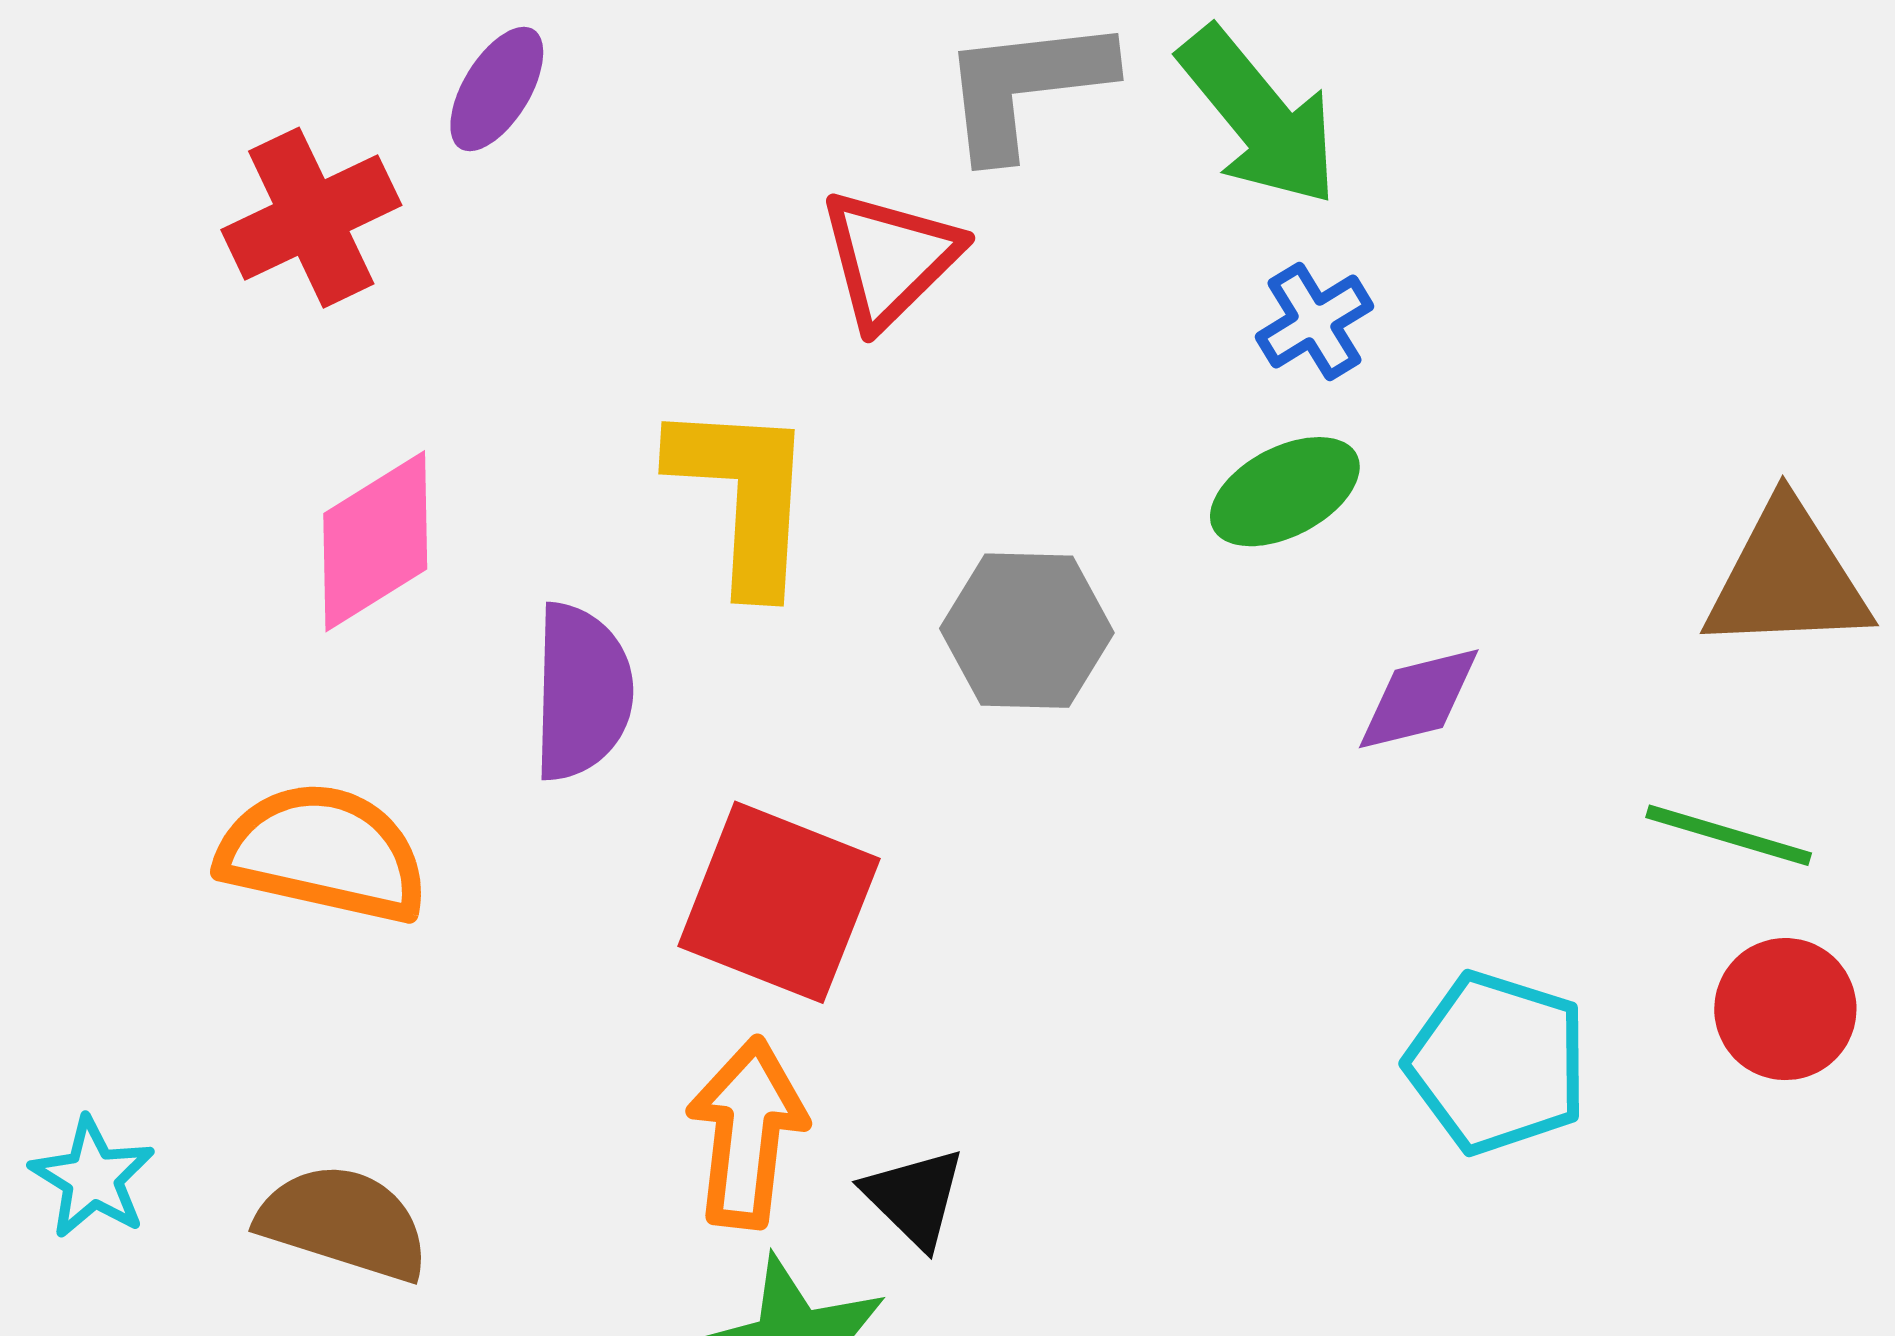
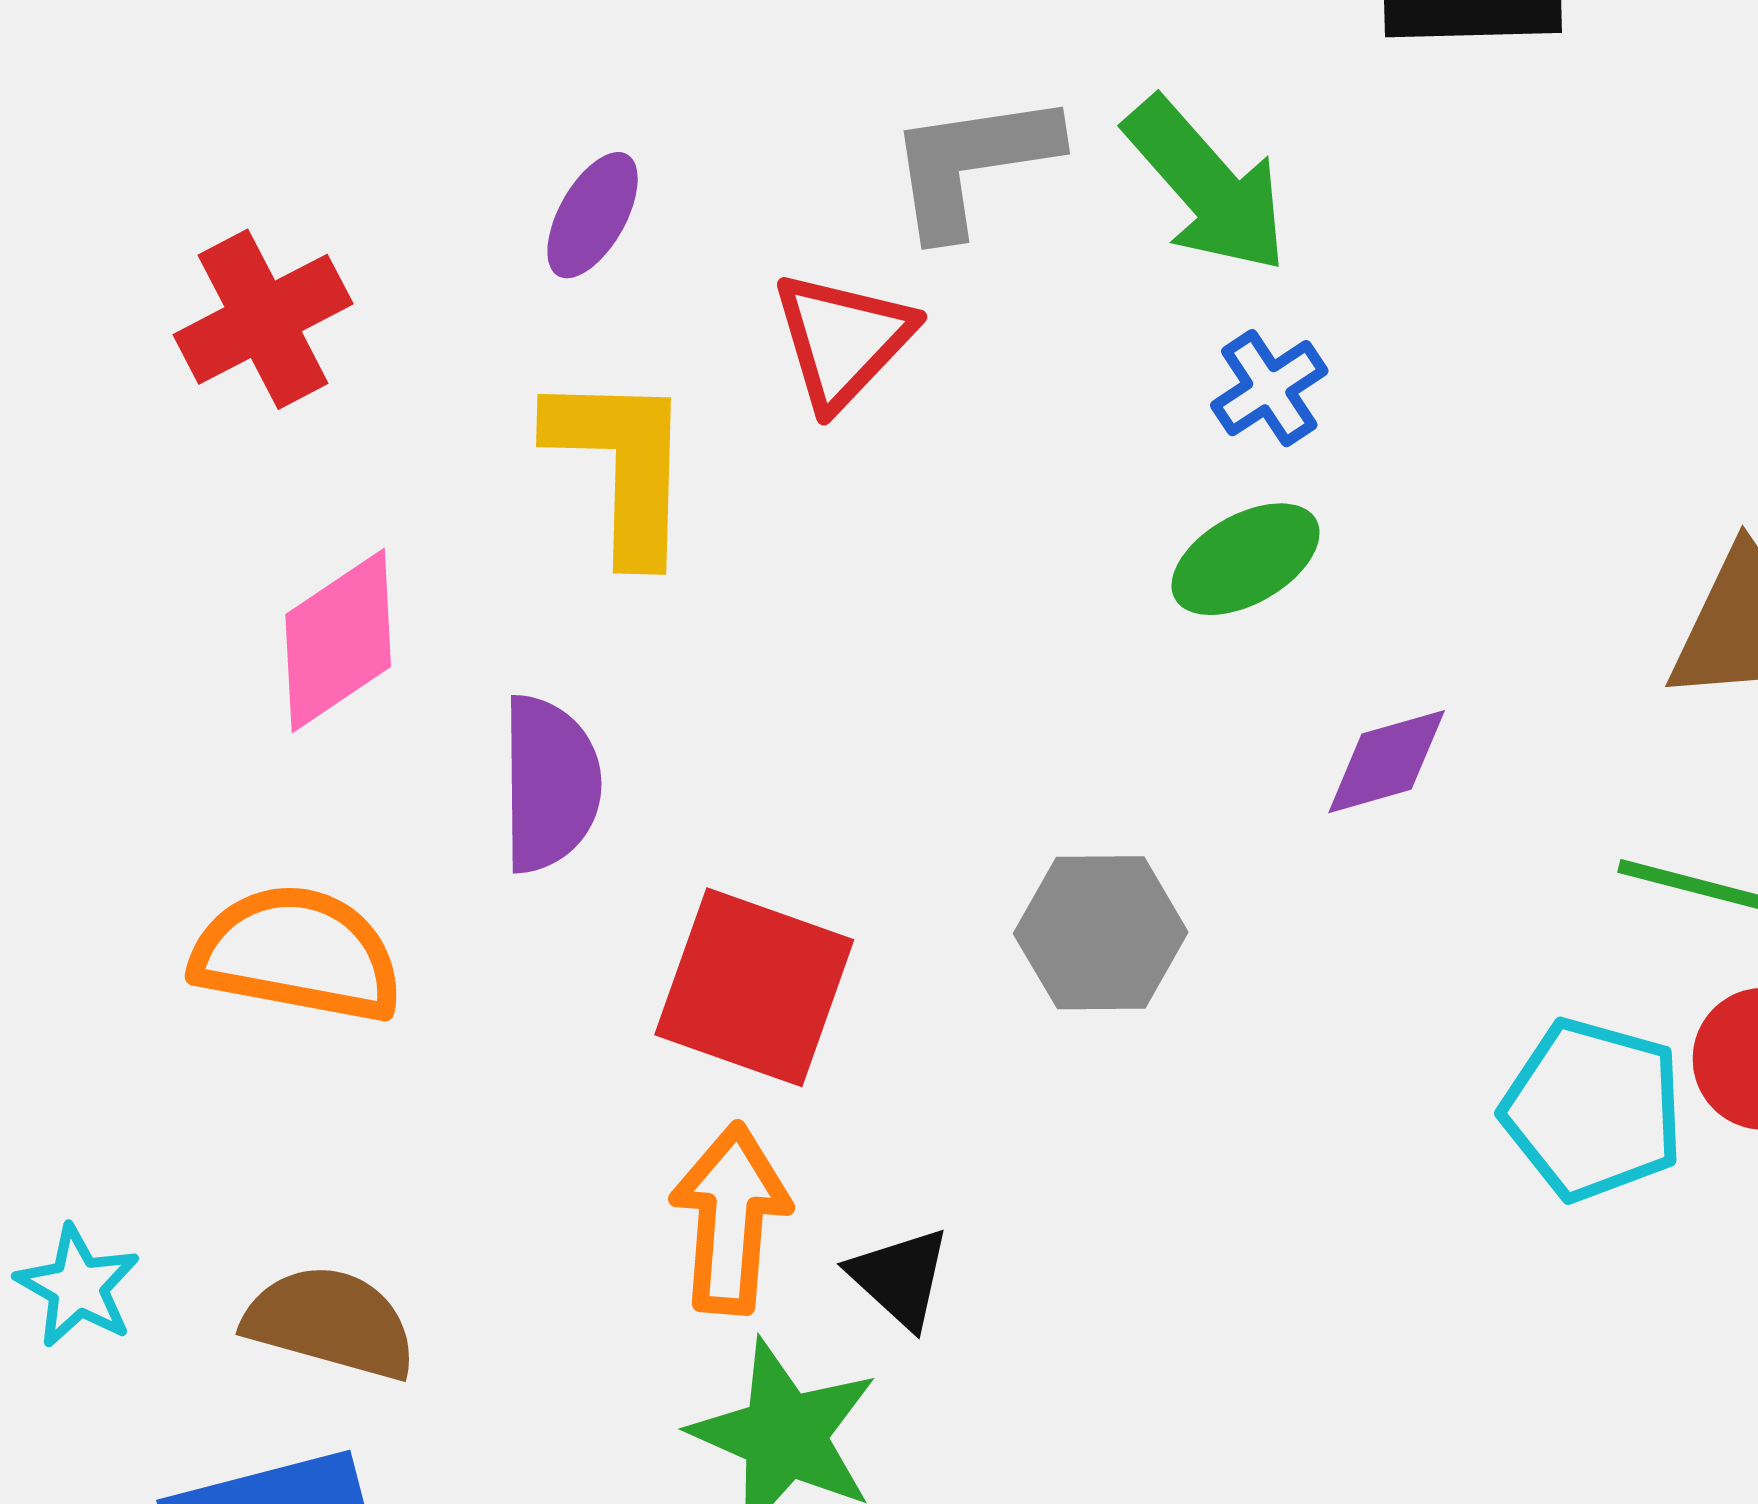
purple ellipse: (497, 89) -> (593, 215), moved
yellow L-shape: (743, 496) -> (622, 466), moved
gray hexagon: (1027, 631) -> (1101, 933), moved
cyan pentagon: (1497, 1063) -> (1593, 1109), moved

